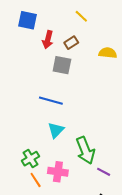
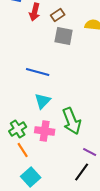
gray square: (62, 65) -> (64, 36), moved
pink cross: (58, 172) -> (45, 131), moved
purple line: (104, 172) -> (90, 152), moved

